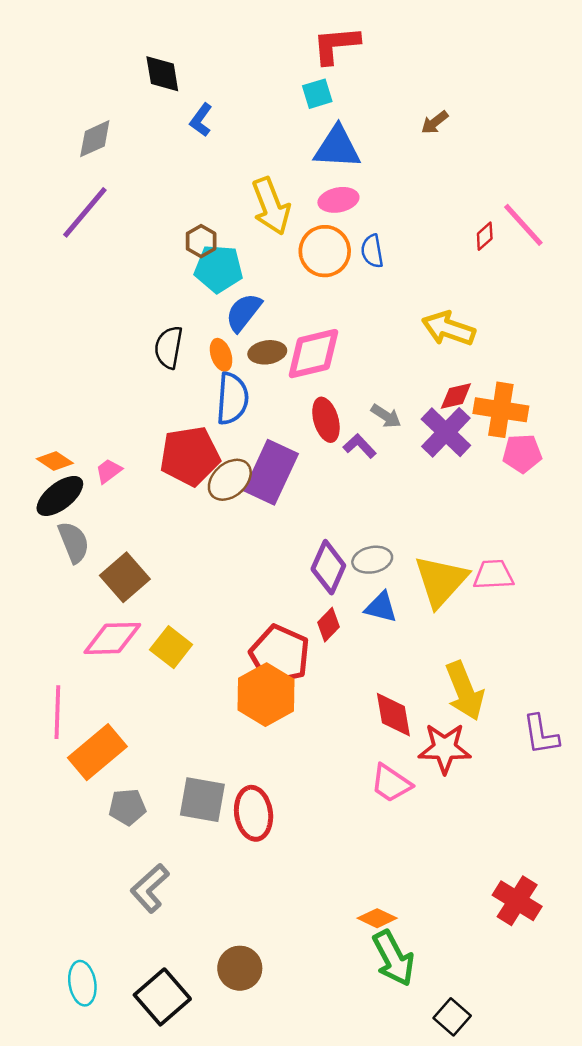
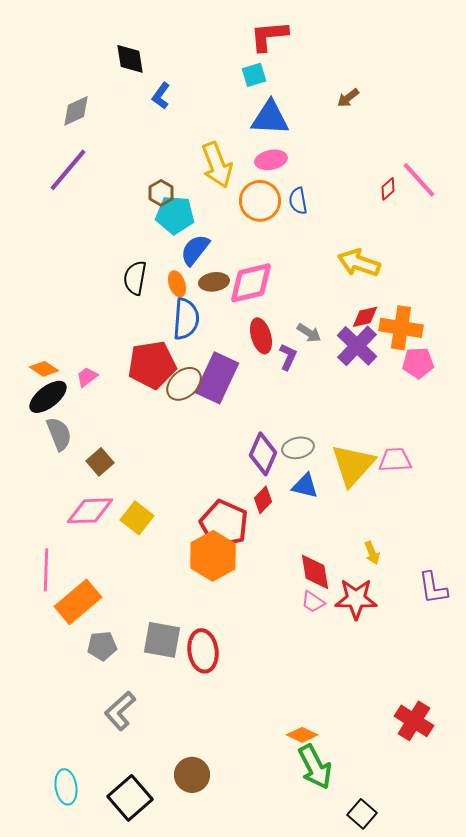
purple L-shape: (360, 446) -> (288, 357), turned 68
brown square: (125, 577) -> (100, 462), size x0.7
yellow arrow: (465, 691) -> (372, 553), size x0.5
pink trapezoid: (391, 783) -> (313, 602), moved, size x0.7

